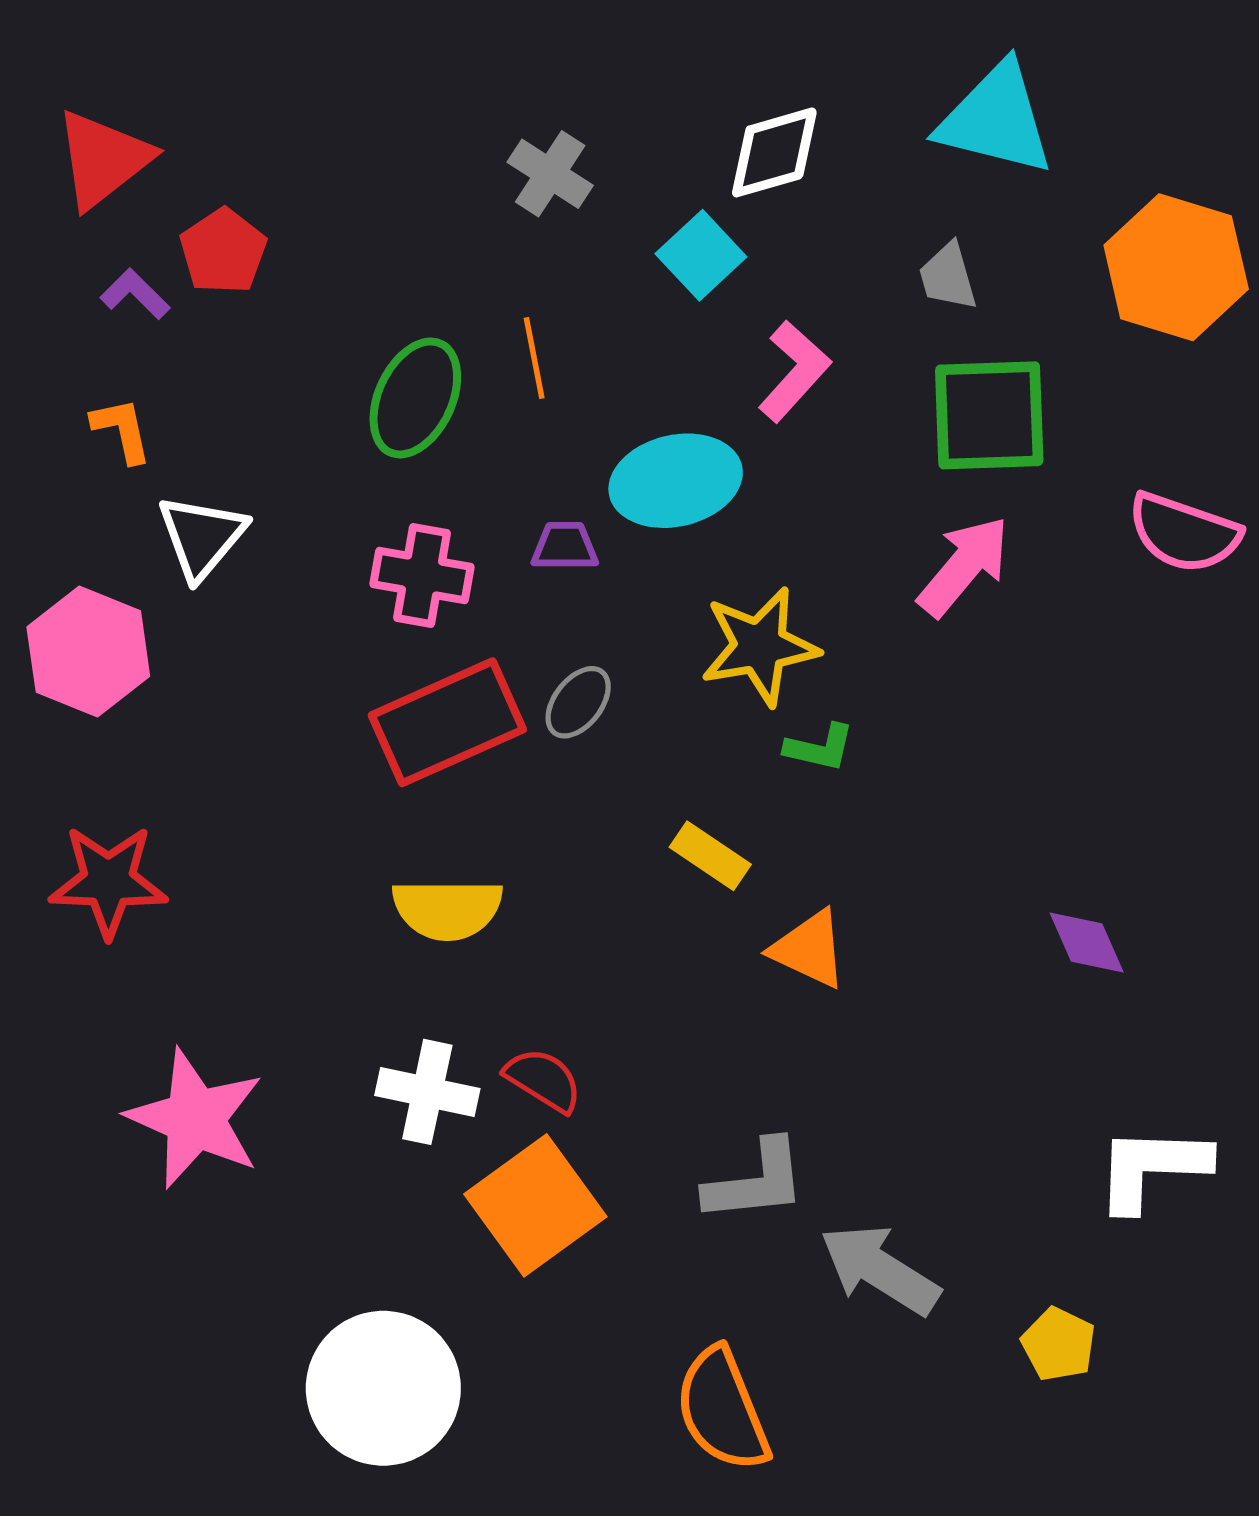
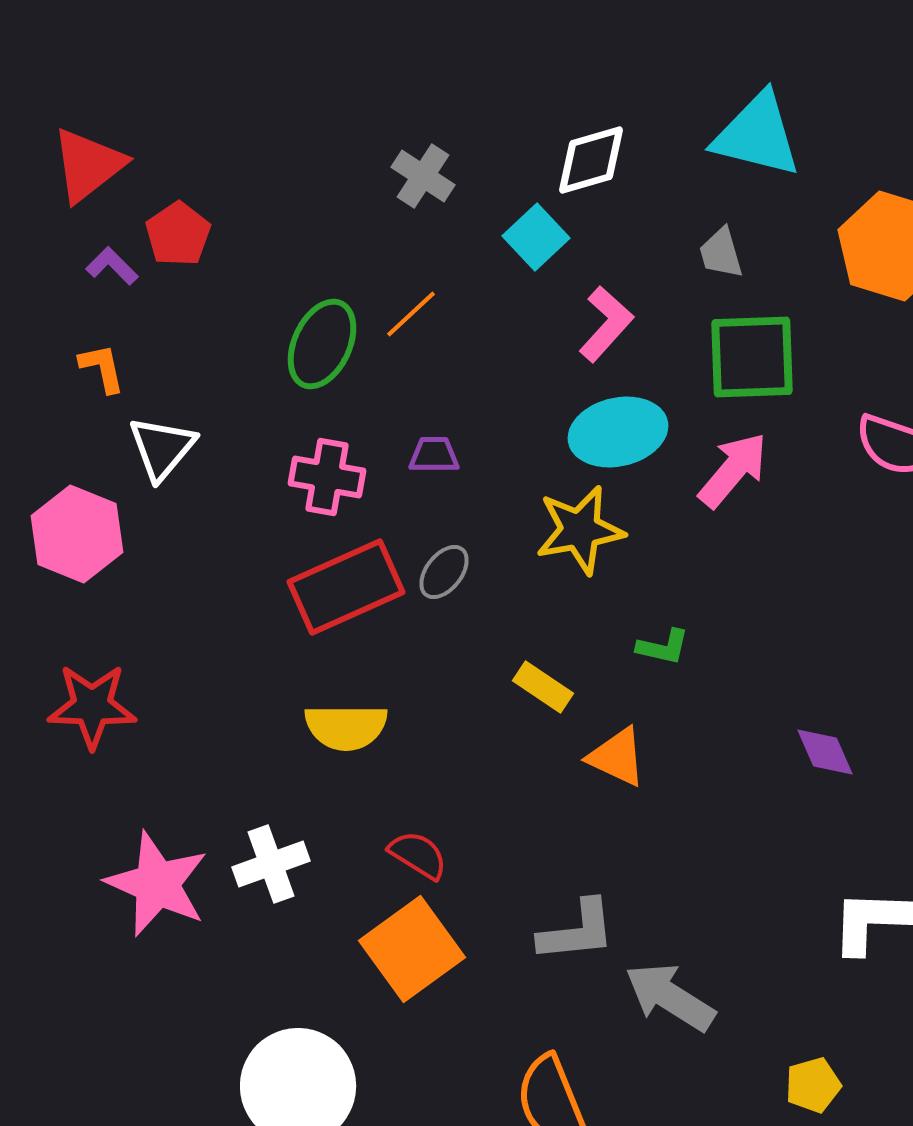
orange line: (534, 358) -> (411, 314), turned 58
cyan ellipse: (676, 481) -> (618, 432), moved
green L-shape: (820, 748) -> (663, 647), moved
white cross: (427, 1092) -> (271, 864), moved, turned -32
yellow pentagon: (1059, 1344) -> (813, 1085), moved, turned 30

